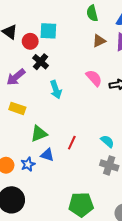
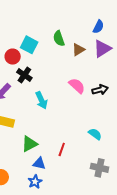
green semicircle: (92, 13) -> (59, 38), moved
cyan square: (48, 31) -> (29, 45), turned 30
cyan semicircle: (107, 141) -> (95, 134), moved
blue star: (28, 164) -> (35, 182), moved

